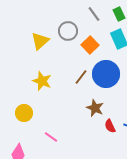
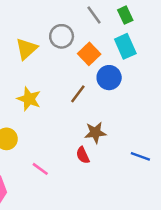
blue circle: (106, 74) -> (109, 78), moved, size x0.7
brown star: (95, 108) -> (95, 133), turned -30
red semicircle: (110, 126) -> (83, 155), moved

